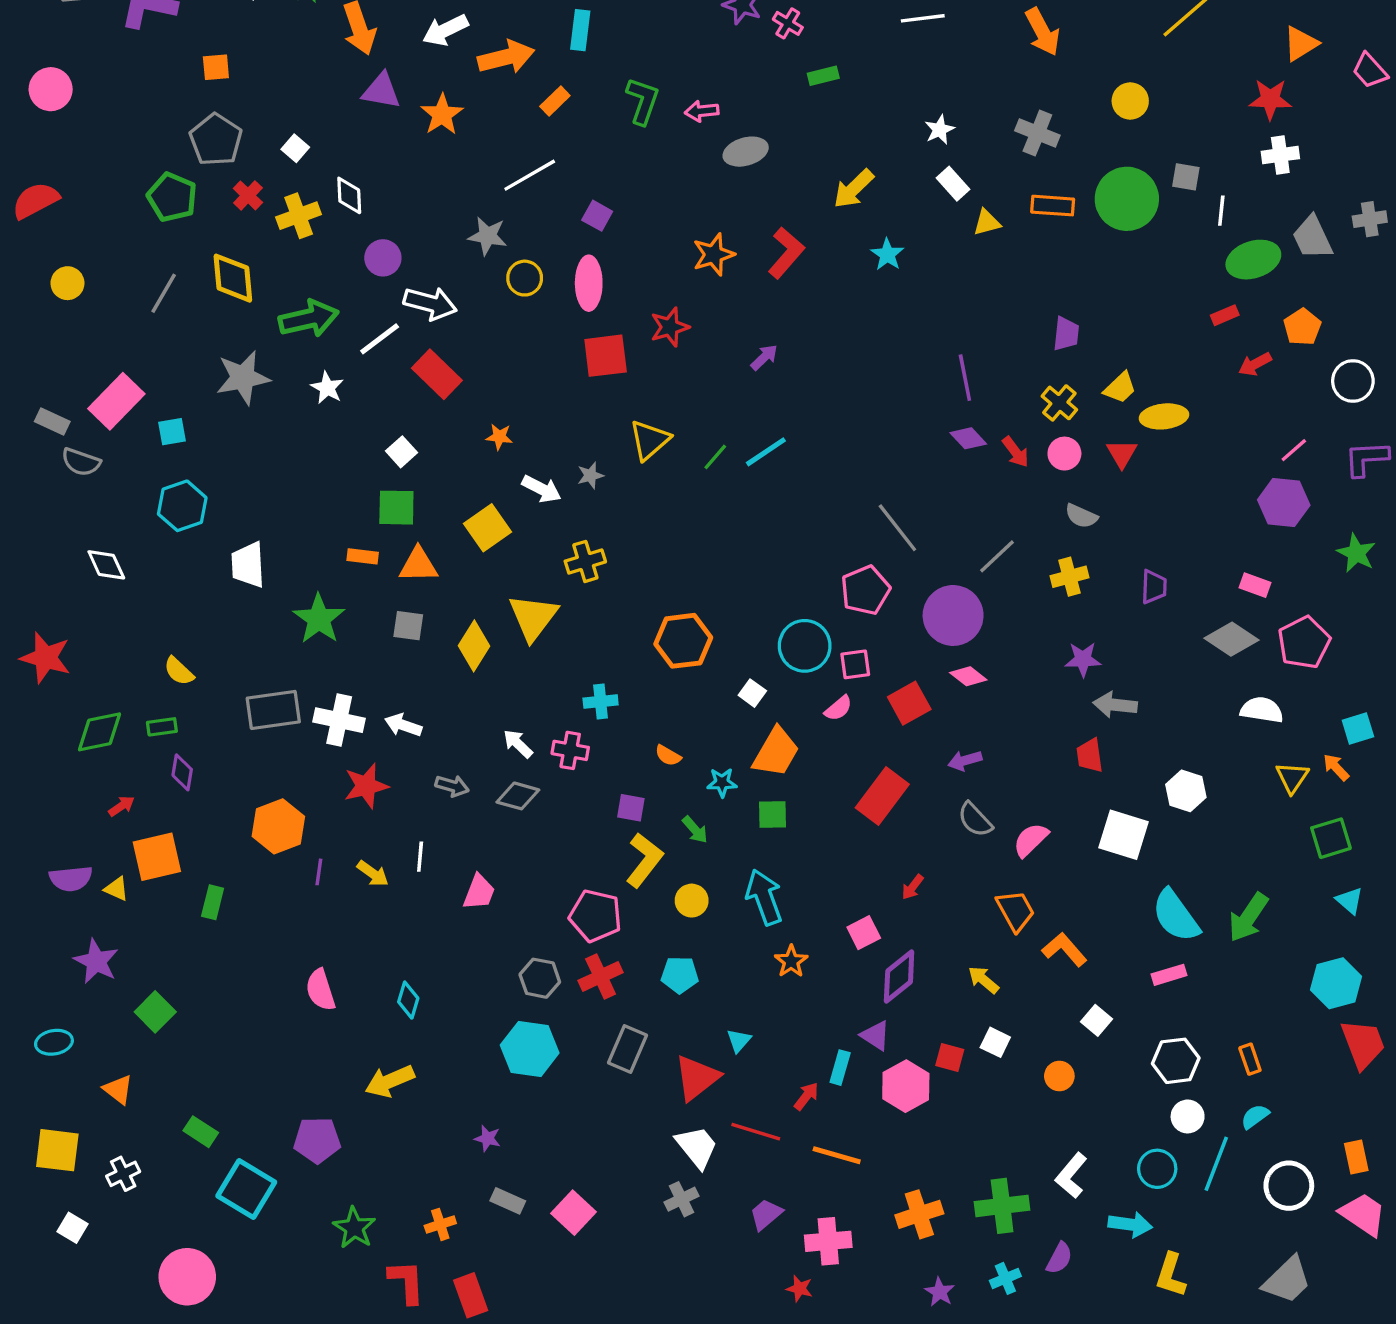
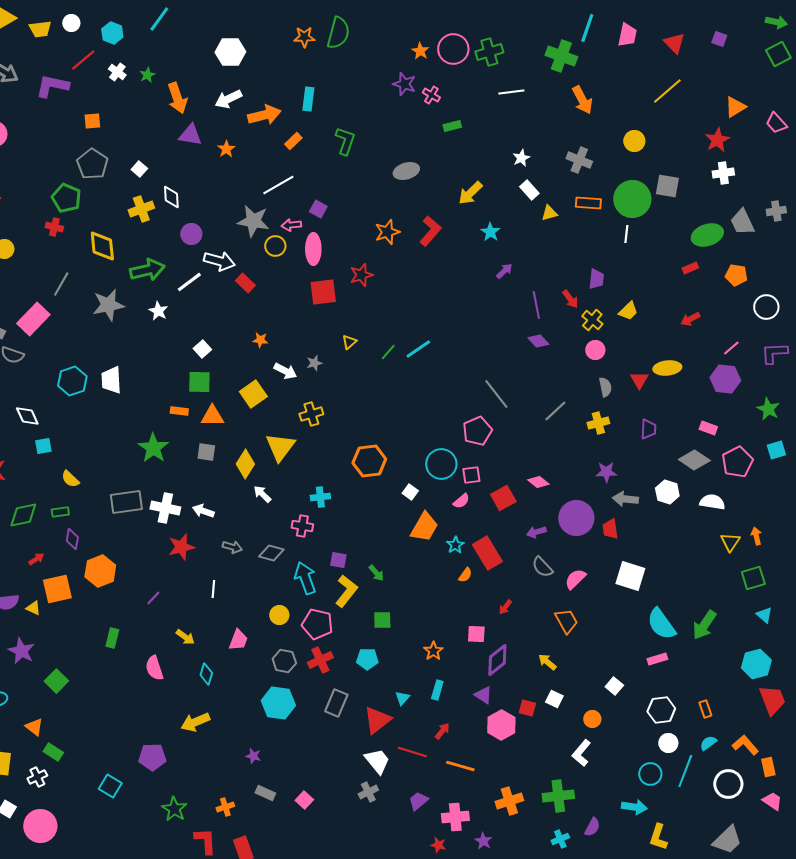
red star: (1270, 99) -> (717, 140), turned -30
pink arrow: (702, 111) -> (291, 225), moved
orange star: (442, 114) -> (226, 149), size x0.7
gray square: (1186, 177) -> (667, 186), size x1.4
red cross: (248, 195) -> (54, 227), moved, turned -30
white line: (1221, 211) -> (626, 234), moved
gray star: (488, 236) -> (253, 221), size x1.4
gray line: (164, 293) -> (61, 284), moved
orange pentagon: (1302, 327) -> (736, 275), turned -30
purple arrow: (764, 357) -> (504, 271), moved
red arrow: (1255, 364) -> (690, 319), moved
red rectangle: (437, 374) -> (245, 283), moved, size x0.7
yellow ellipse: (1164, 416) -> (667, 368), moved
cyan square: (172, 432) -> (43, 446), moved
yellow triangle: (649, 440) -> (349, 342), size x0.6
red arrow: (1016, 452) -> (570, 299), moved
red triangle: (1122, 454) -> (639, 380), moved
gray semicircle: (1081, 516) -> (605, 387), turned -126
white trapezoid: (248, 565) -> (111, 380), moved
purple circle: (953, 615) -> (576, 518), moved
cyan square: (1358, 728) -> (776, 450), moved
white arrow: (518, 744) -> (262, 494), moved
orange semicircle: (668, 755) -> (465, 575), moved, turned -84
orange arrow: (1336, 767) -> (756, 536), turned 30
cyan star: (722, 782) -> (455, 545), moved, turned -30
white hexagon: (1186, 791) -> (667, 492), moved
red rectangle: (882, 796) -> (487, 553), turned -68
green square: (773, 815) -> (382, 620), moved
orange hexagon: (278, 826) -> (100, 571), moved
purple line: (319, 872) -> (153, 598), turned 35
yellow arrow: (373, 874) -> (185, 637), moved
pink trapezoid: (479, 892) -> (238, 640), moved
cyan arrow: (764, 897) -> (305, 578), moved
yellow circle: (692, 901) -> (279, 615), moved
green rectangle: (213, 902) -> (112, 638), moved
pink square: (864, 933) -> (476, 634), turned 30
orange L-shape: (1064, 949) -> (745, 745), moved
cyan rectangle: (840, 1068) -> (437, 690), moved
green rectangle: (201, 1132) -> (53, 752), moved
white L-shape: (1071, 1176) -> (581, 753), moved
cyan square: (246, 1189) -> (110, 786), size x0.7
pink square: (574, 1213) -> (304, 800), size x0.7
pink trapezoid: (1363, 1214) -> (772, 801), size x0.7
pink circle: (187, 1277) -> (40, 826), moved
purple star: (940, 1292) -> (483, 841), moved

